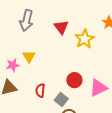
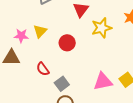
red circle: (74, 80) -> (67, 43), moved
red semicircle: (40, 91) -> (43, 69), turned -56

